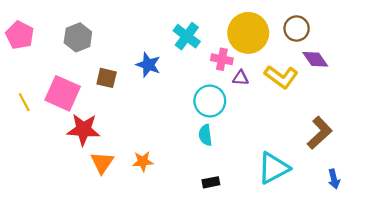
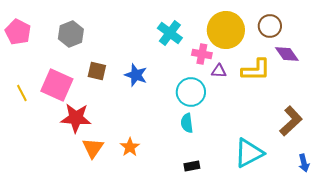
blue star: (148, 65) -> (136, 75), moved
yellow L-shape: (281, 77) -> (256, 70), turned -36
orange star: (143, 161) -> (130, 147), turned -30

